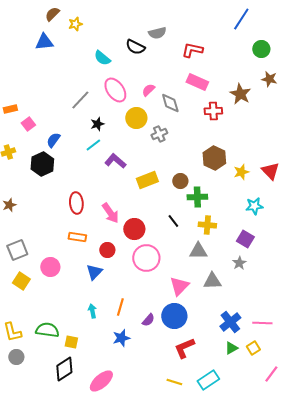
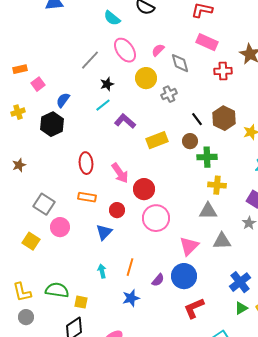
black line: (173, 221) -> (197, 119), moved
gray square: (17, 250) -> (44, 204), moved, turned -35

